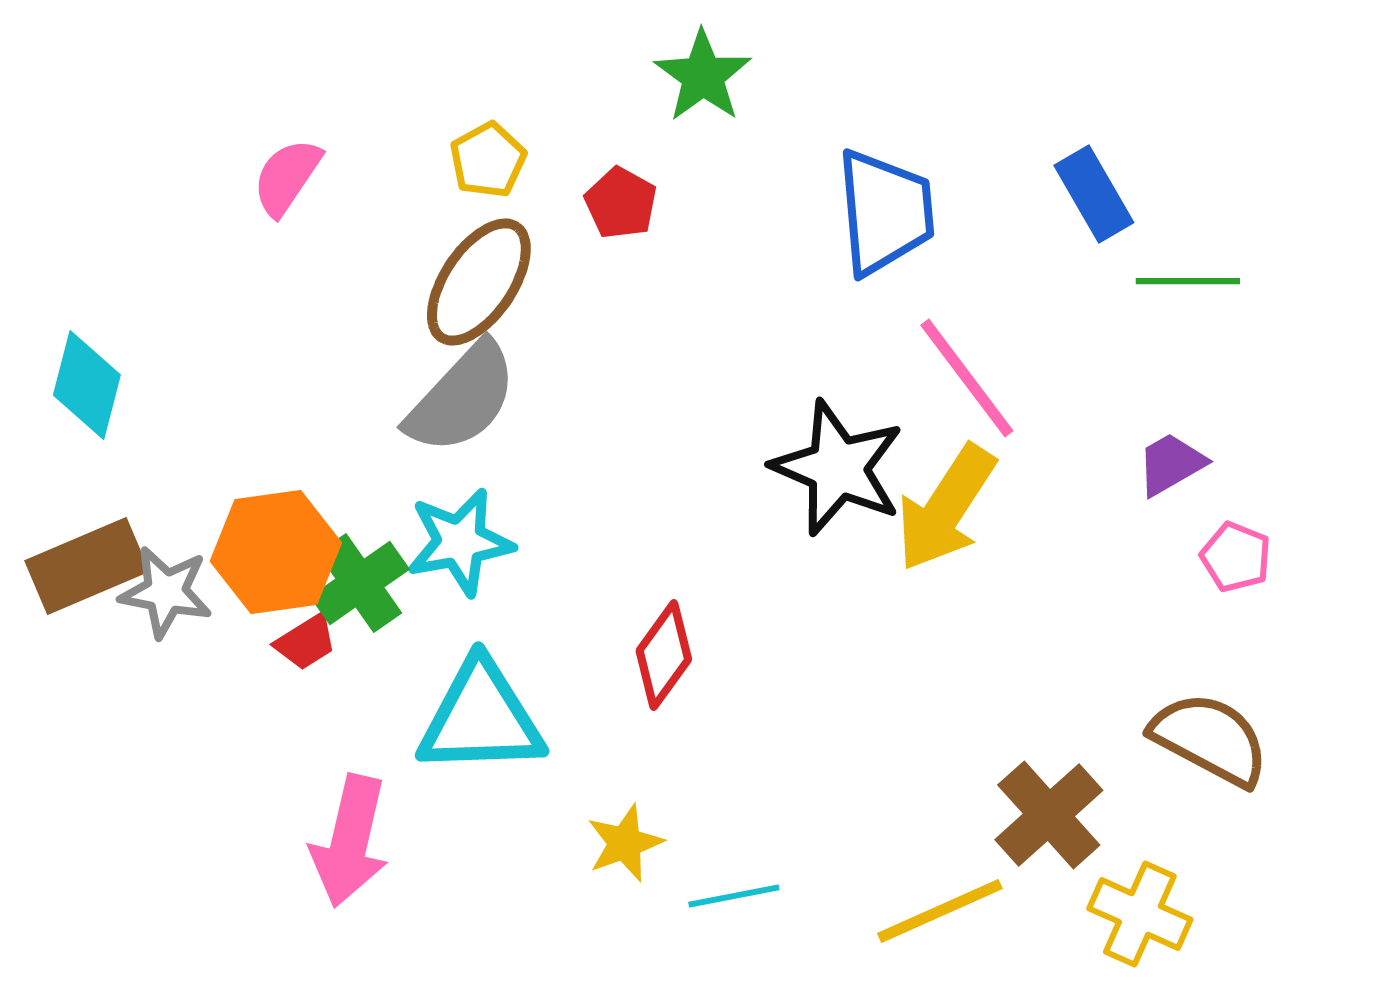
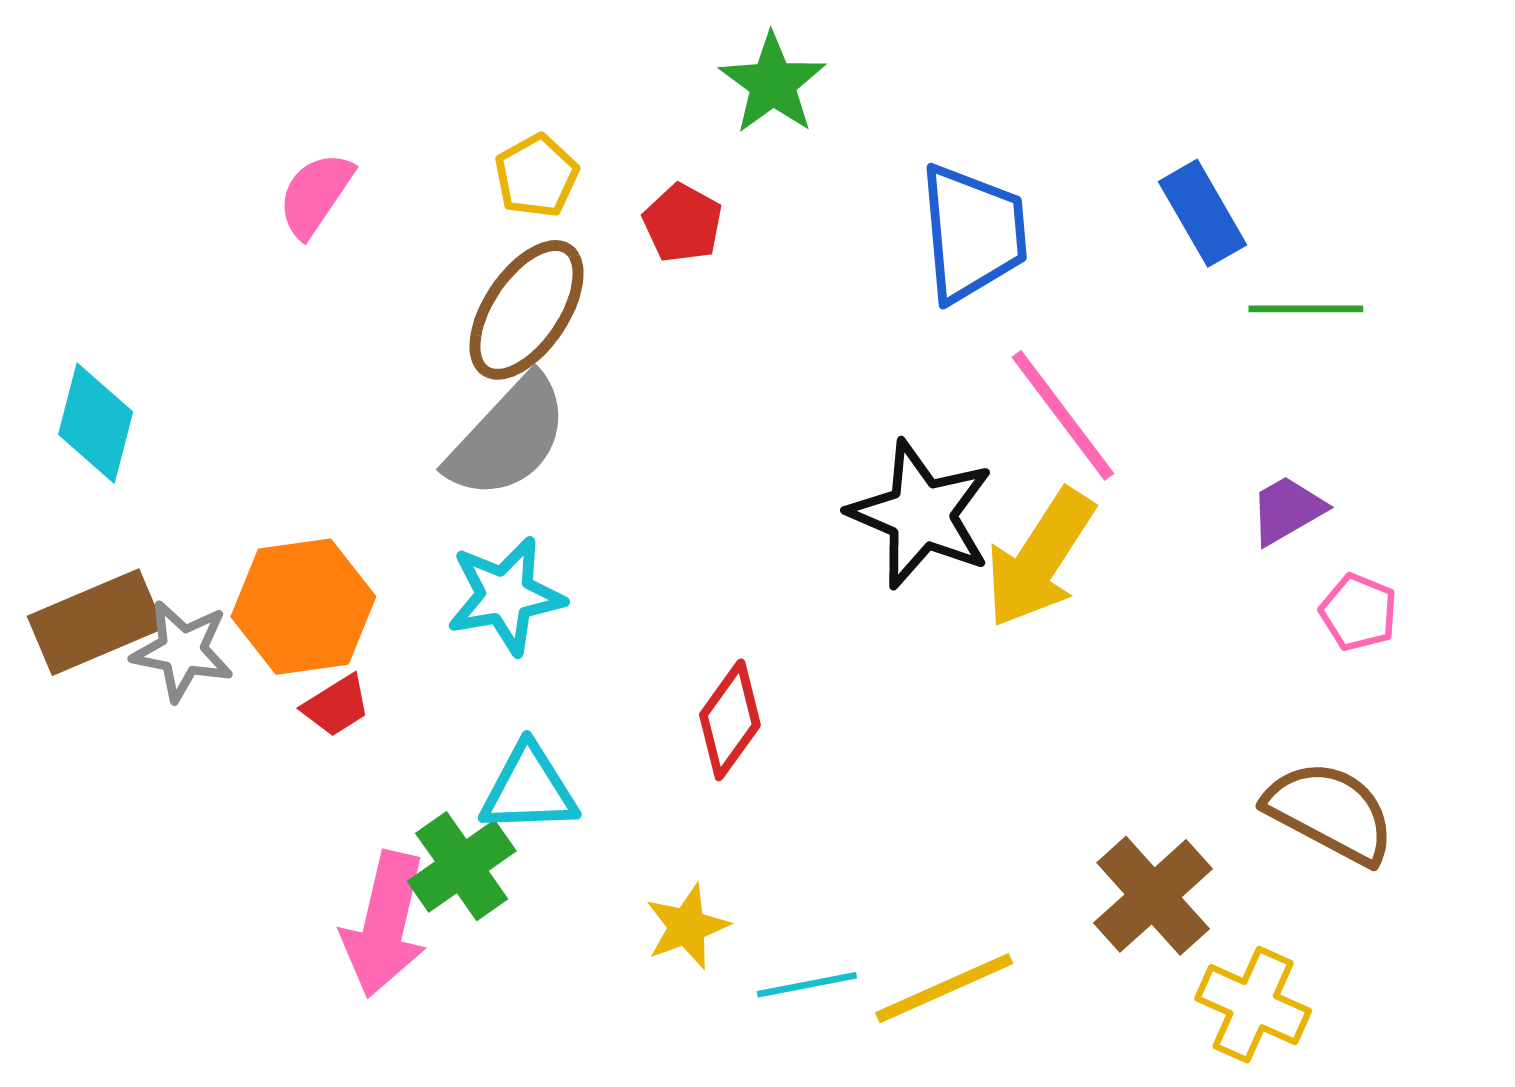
green cross: (360, 583) -> (462, 866), moved
cyan triangle: (481, 718) -> (529, 789), size x0.7
yellow line: (940, 911) -> (944, 988), moved

